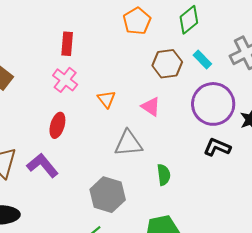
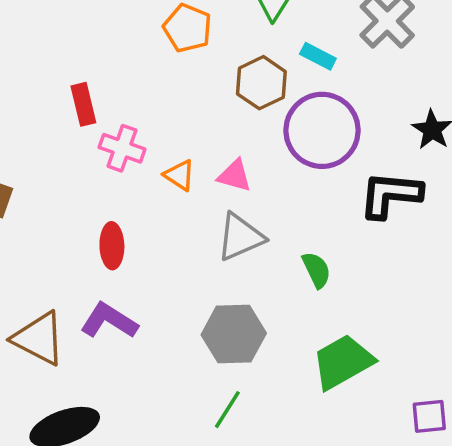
pink cross: (65, 80) -> (122, 148), moved
purple circle: (213, 104) -> (322, 130), moved
pink triangle: (151, 107) -> (235, 176), moved
black L-shape: (217, 147) -> (390, 195), size x1.4

